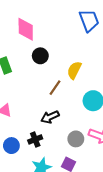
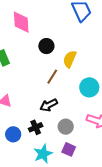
black circle: (40, 56) -> (46, 46), moved
gray circle: (76, 139) -> (66, 127), moved

